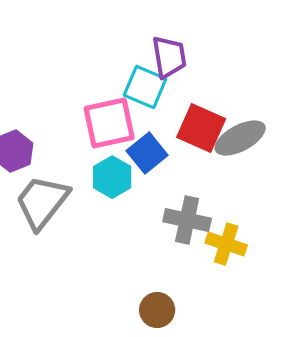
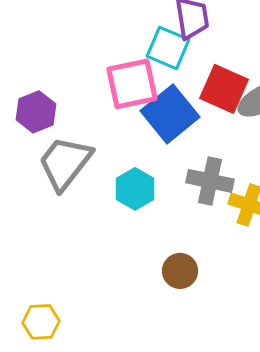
blue square: (147, 153) -> (170, 114), size x1.4
cyan hexagon: (112, 177) -> (135, 189), moved

